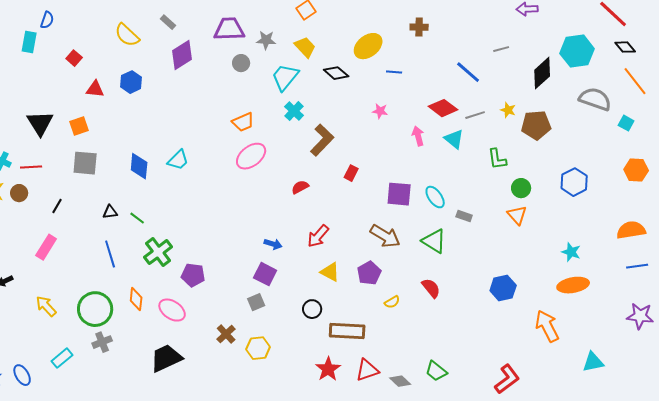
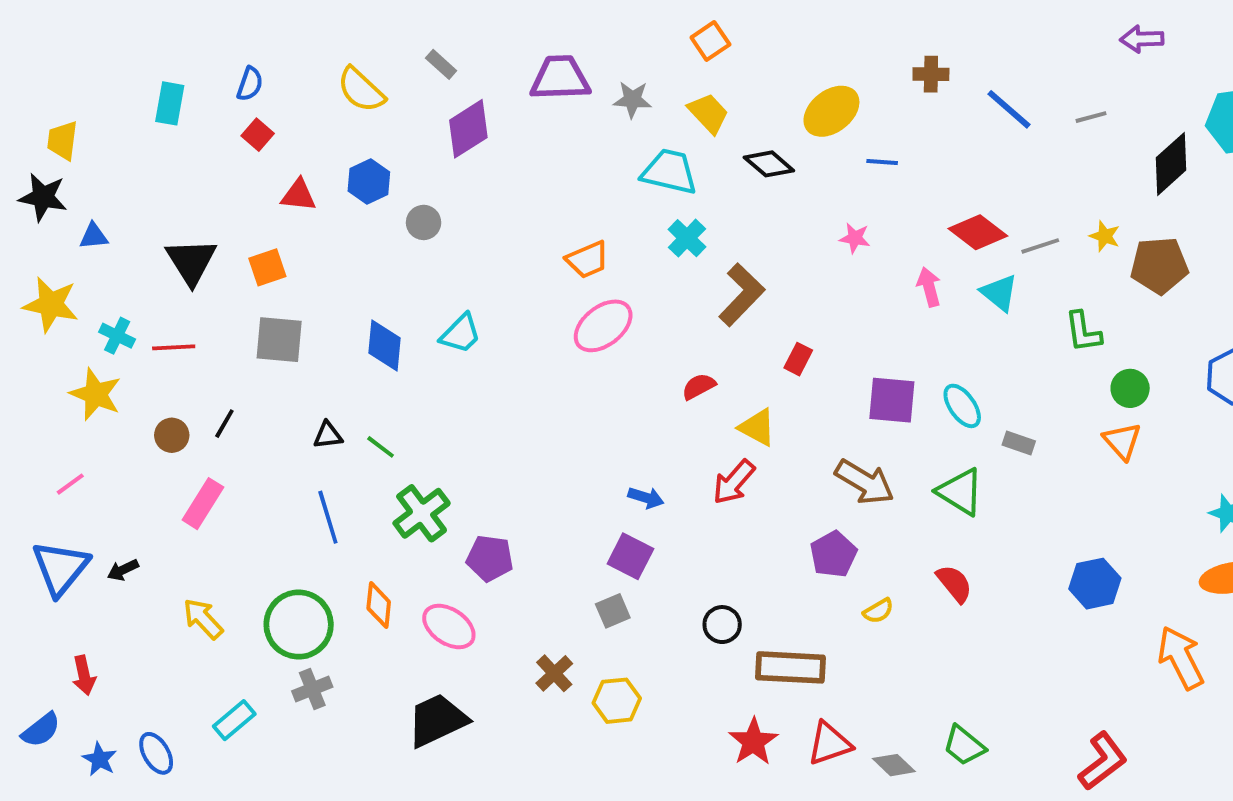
blue semicircle: (47, 20) -> (250, 84), moved
gray circle: (241, 63) -> (424, 222), moved
blue line: (468, 72) -> (1009, 109), moved
cyan trapezoid: (285, 77) -> (669, 172), turned 64
brown circle: (19, 193) -> (172, 435), moved
yellow triangle: (330, 272) -> (757, 427), moved

